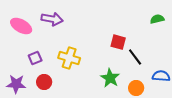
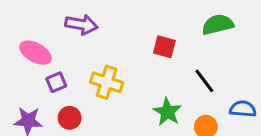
green semicircle: (157, 19) -> (218, 25), moved, size x1.5
pink ellipse: (21, 26) -> (36, 53), moved
red square: (118, 42) -> (164, 47), moved

